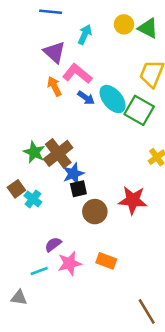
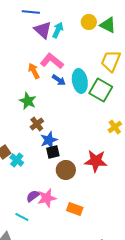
purple triangle: (54, 52) -> (43, 30), moved
cyan ellipse: (113, 99) -> (80, 81), turned 30
green star: (34, 152) -> (28, 101), moved
brown cross: (58, 153) -> (37, 124), size x0.6
pink star: (70, 263) -> (47, 198), moved
cyan line: (39, 271) -> (22, 217), turned 48

